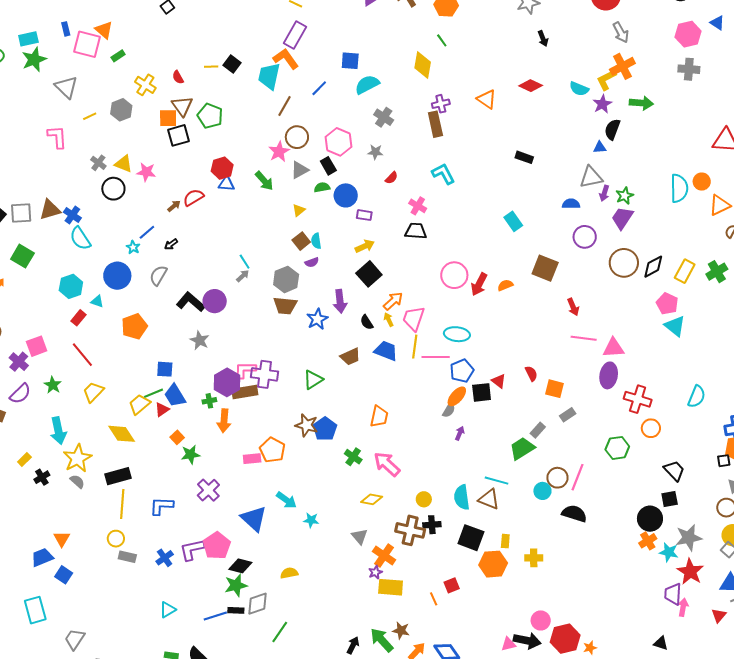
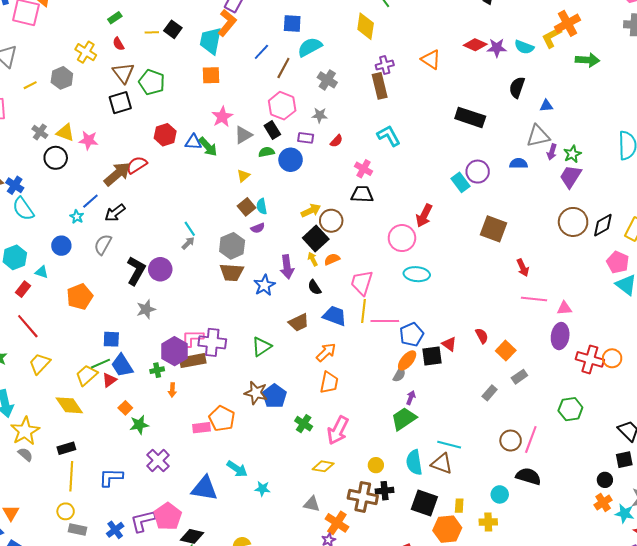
green rectangle: (118, 56) -> (115, 18), moved
orange L-shape: (286, 59) -> (227, 23), turned 76
purple star: (602, 104) -> (497, 48), moved, turned 30
brown line: (284, 106) -> (283, 68), moved
orange square: (168, 118) -> (211, 75), moved
black semicircle: (612, 129) -> (517, 87), moved
brown circle: (297, 137) -> (331, 221), moved
black rectangle: (524, 157) -> (470, 117), size x1.6
blue triangle: (226, 184) -> (193, 142), moved
brown arrow: (174, 206) -> (117, 174), size x2.0
purple rectangle: (364, 215) -> (306, 138), moved
purple circle: (585, 237) -> (478, 172), moved
black arrow: (171, 244) -> (115, 213), size x1.5
blue circle: (117, 276) -> (61, 246), size x0.7
red arrow: (479, 284) -> (424, 216), moved
orange semicircle: (505, 285) -> (332, 259), moved
orange arrow: (393, 301) -> (326, 352), moved
black L-shape: (191, 302) -> (136, 271), turned 80
yellow arrow: (389, 319) -> (313, 259), moved
cyan ellipse: (457, 334) -> (417, 274), moved
gray star: (200, 340) -> (146, 309), turned 30
pink triangle: (613, 348) -> (564, 308), size x0.7
orange square: (555, 389) -> (506, 351), turned 30
orange arrow: (224, 421) -> (172, 390), size x0.6
orange circle: (651, 428) -> (612, 358), moved
green trapezoid: (522, 448) -> (404, 419), moved
pink arrow: (387, 464) -> (338, 430), turned -104
black rectangle: (118, 476) -> (66, 448), size x0.7
cyan circle: (542, 491) -> (500, 494), moved
blue triangle: (254, 519) -> (204, 488), turned -32
black circle: (650, 519) -> (605, 480), size x0.6
gray triangle: (359, 536) -> (312, 504), turned -36

